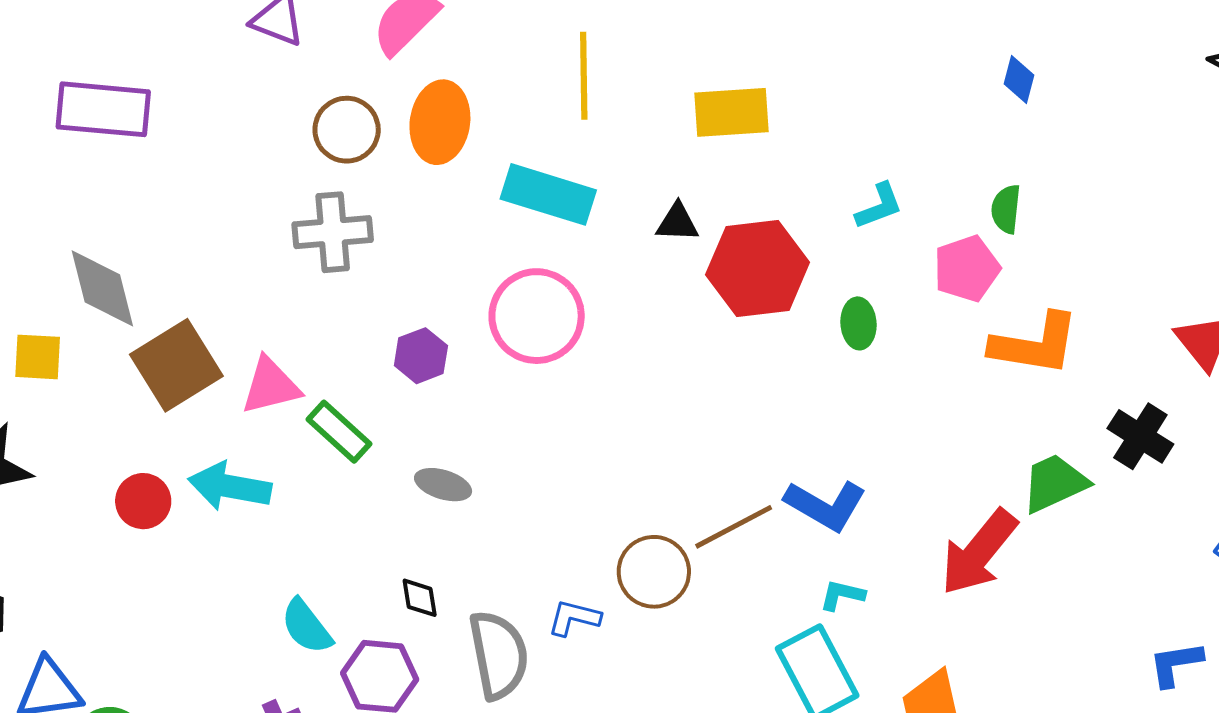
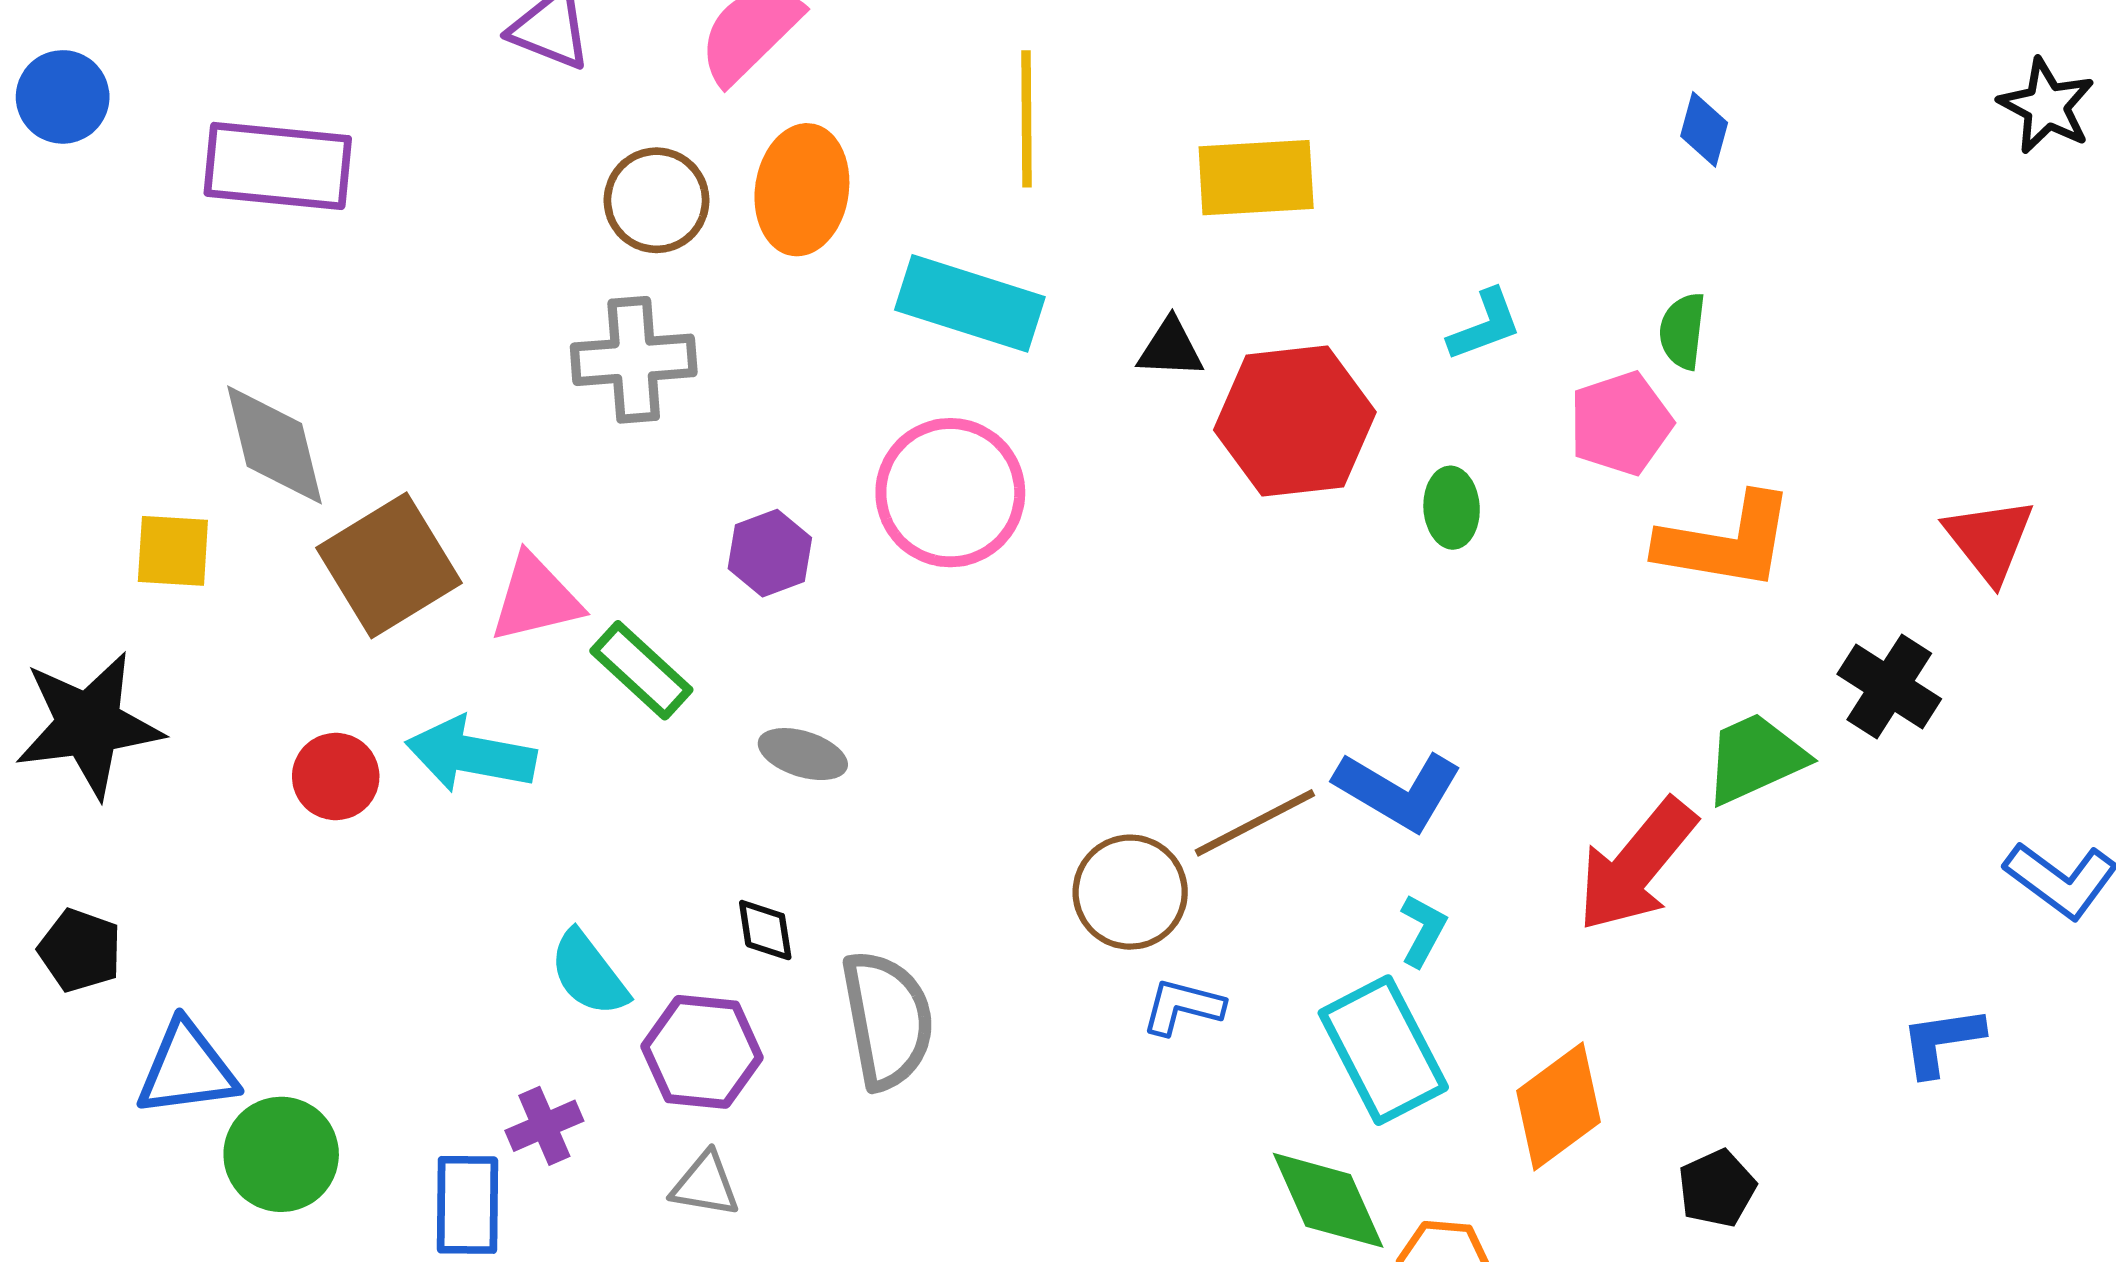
cyan L-shape: (842, 595) -> (1423, 930), turned 105
blue L-shape: (574, 618) -> (1183, 1007), moved

